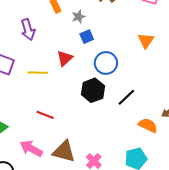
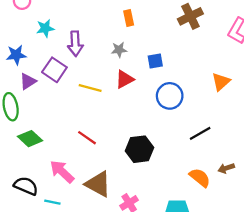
gray star: (79, 17) -> (119, 50), moved
purple arrow: (28, 30) -> (75, 44), moved
black hexagon: (93, 90) -> (140, 149), moved
black line: (126, 97) -> (200, 133), moved

